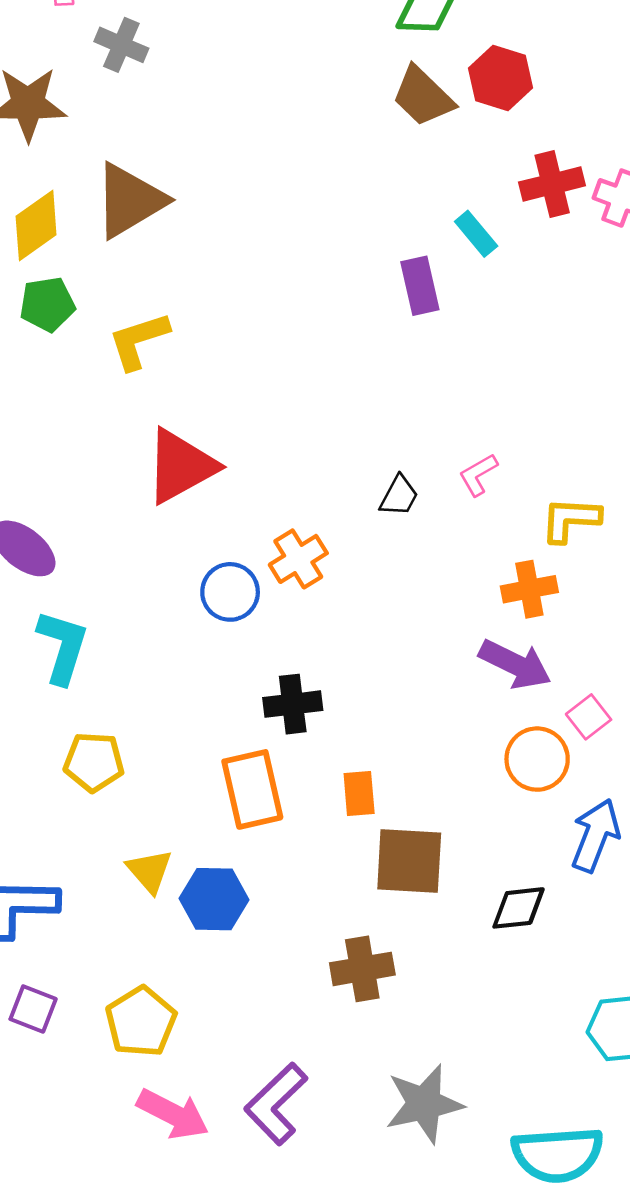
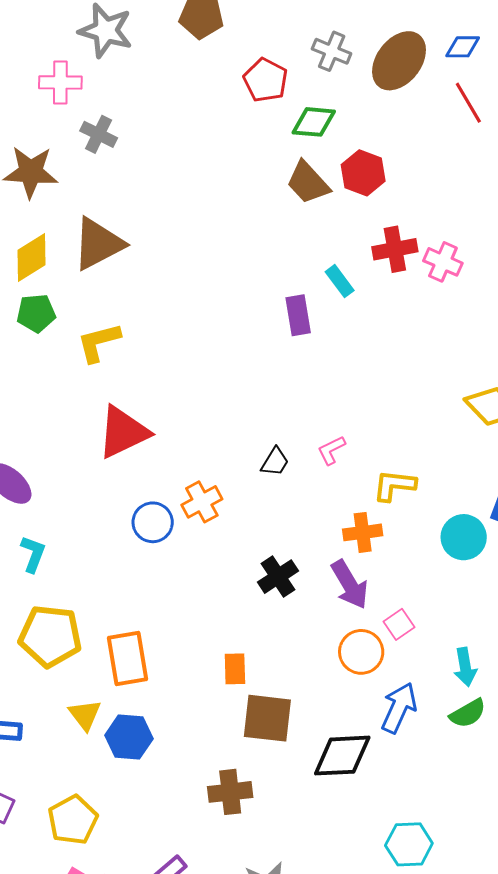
cyan L-shape: (63, 647) -> (33, 554), size x0.7
purple arrow: (515, 664) -> (350, 584), turned 30
black cross: (293, 704) -> (278, 577), moved, turned -30
yellow pentagon: (94, 762) -> (50, 636), size x1.5
orange rectangle: (252, 789) -> (127, 659), moved
black diamond: (519, 908) -> (342, 756), size x1.5

